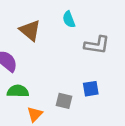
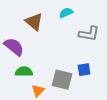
cyan semicircle: (69, 19) -> (66, 13), turned 88
gray square: (64, 101) -> (62, 80), size x1.5

